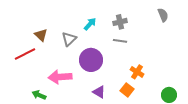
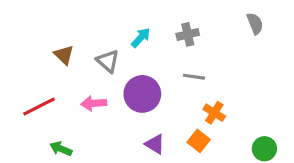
gray triangle: (69, 39) -> (108, 61), turned -35
gray line: (120, 41) -> (194, 77), moved
red line: (25, 54) -> (39, 106), moved
pink arrow: (60, 77) -> (94, 103), moved, size x0.7

